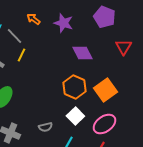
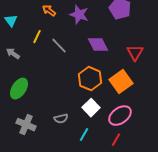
gray line: (14, 36) -> (59, 46), moved
red triangle: (123, 47) -> (135, 53), moved
yellow line: (21, 55) -> (37, 37), moved

